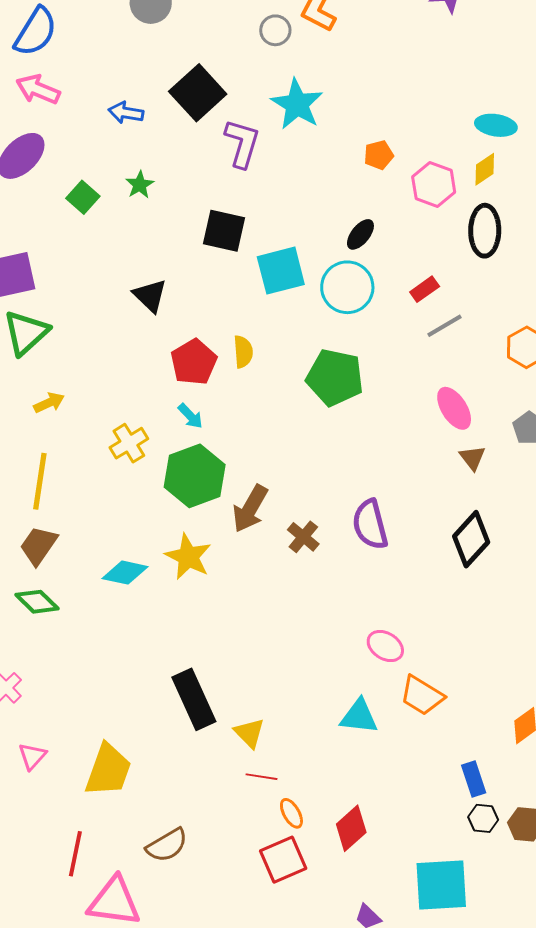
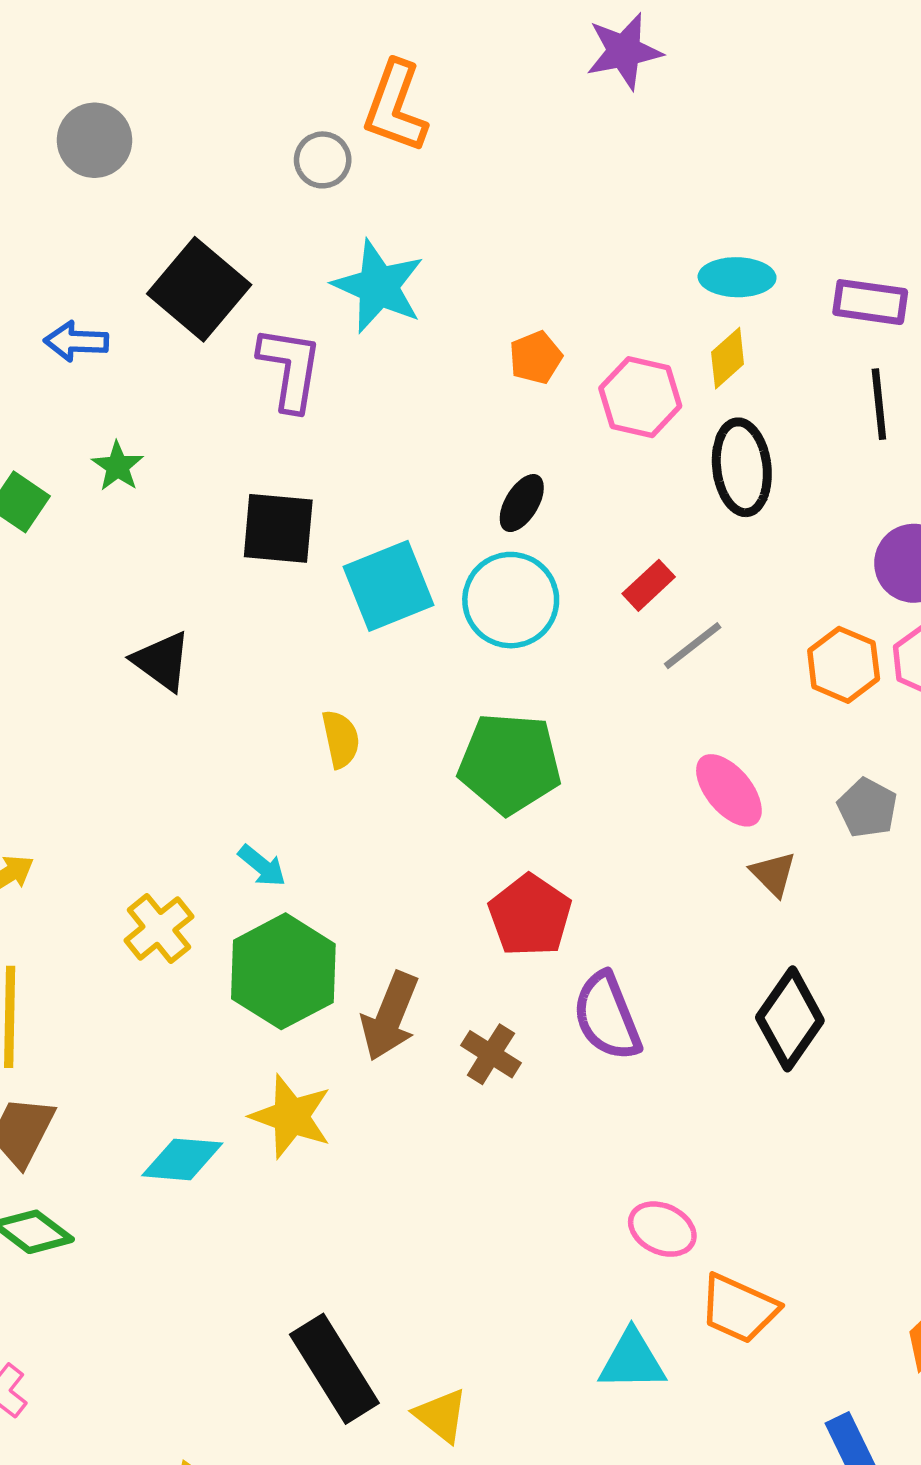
red pentagon: (194, 362) -> (530, 915), moved

